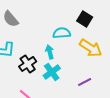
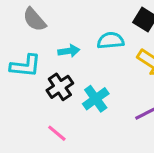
cyan arrow: (50, 52) -> (69, 51), moved, turned 96

